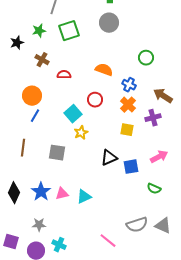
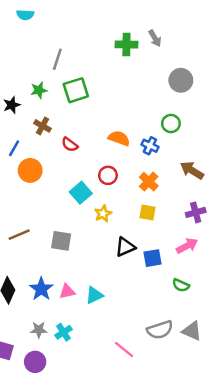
gray circle: (109, 23) -> (181, 80), moved
red semicircle: (64, 75) -> (70, 144), turned -144
blue cross: (129, 85) -> (150, 146), moved
blue line: (35, 116) -> (14, 148), moved
purple cross: (153, 118) -> (196, 212), moved
yellow star: (81, 133) -> (103, 214), moved
brown line: (23, 148) -> (19, 235), turned 60
cyan cross: (59, 245) -> (63, 332), moved, turned 32

